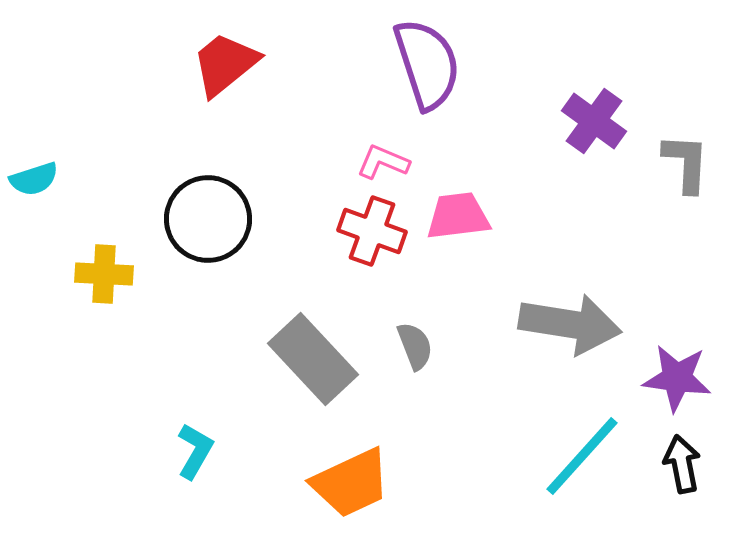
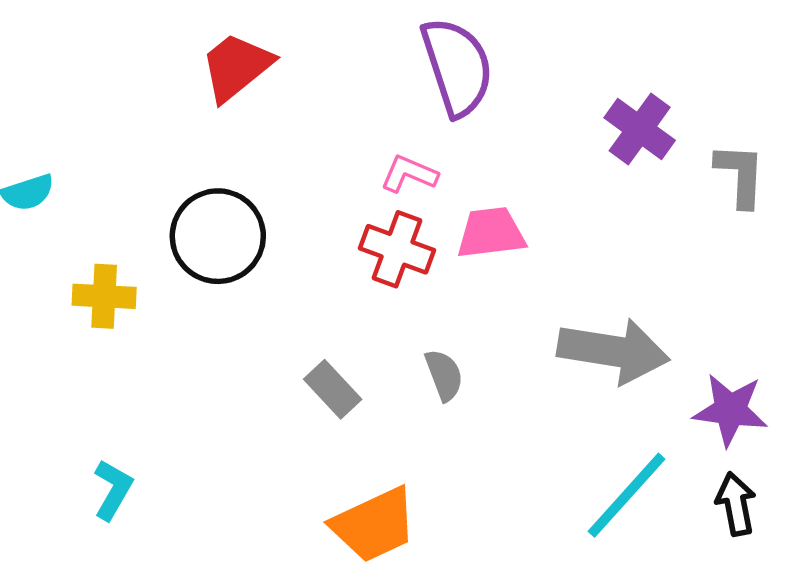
gray rectangle: (313, 359) -> (333, 389), size x0.6
cyan L-shape: (195, 451) -> (113, 490), moved

